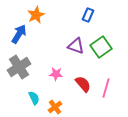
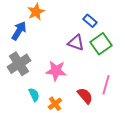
blue rectangle: (88, 15) -> (90, 21), moved, turned -72
pink star: (56, 74) -> (56, 71), size x1.5
red semicircle: (83, 84) -> (85, 96), moved

